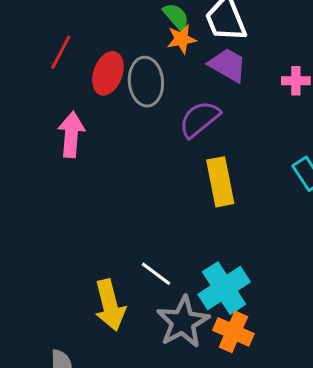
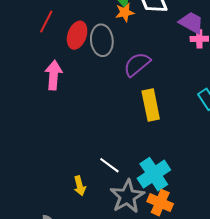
purple trapezoid: (228, 65) -> (191, 23), moved
yellow arrow: (110, 305) -> (80, 186), size x0.6

